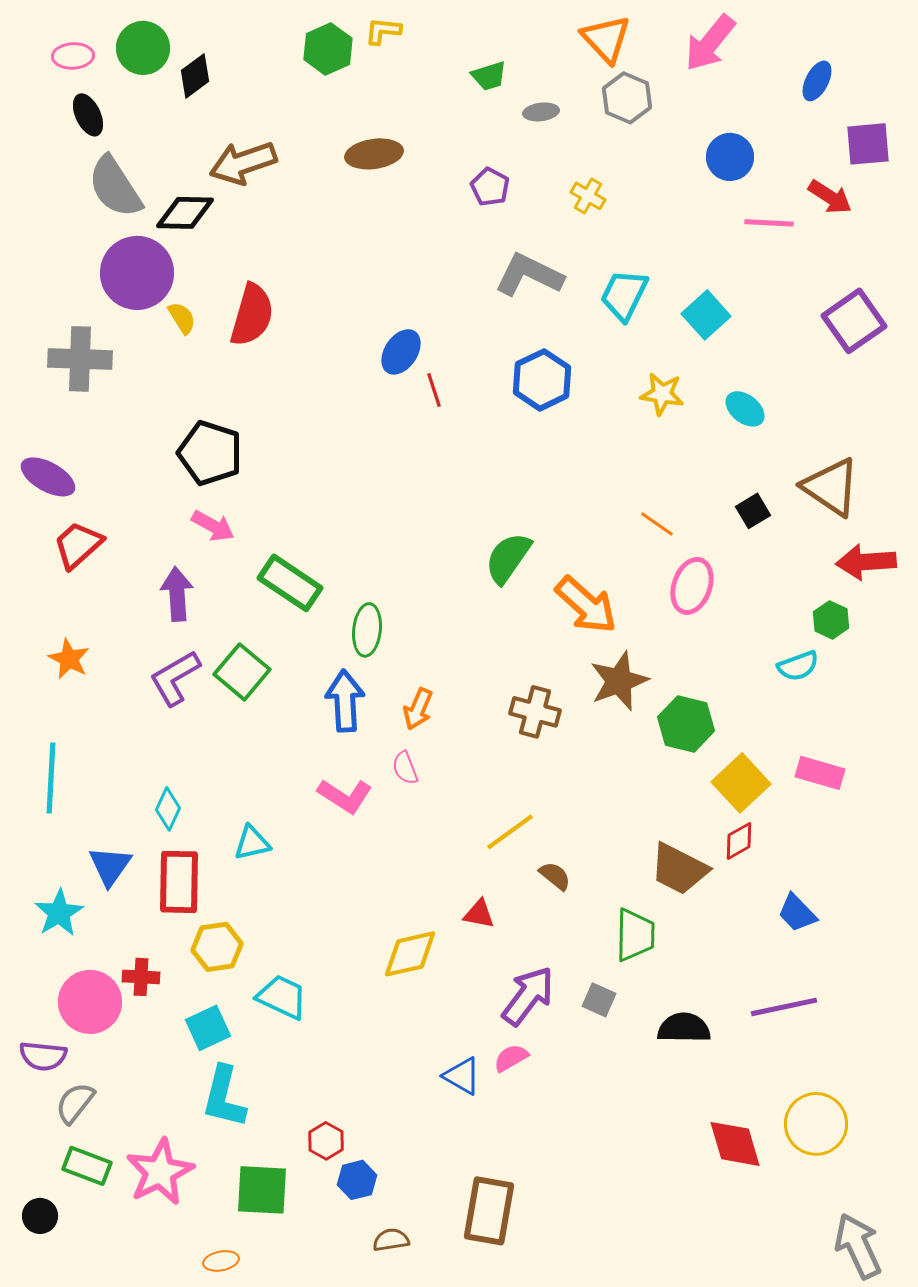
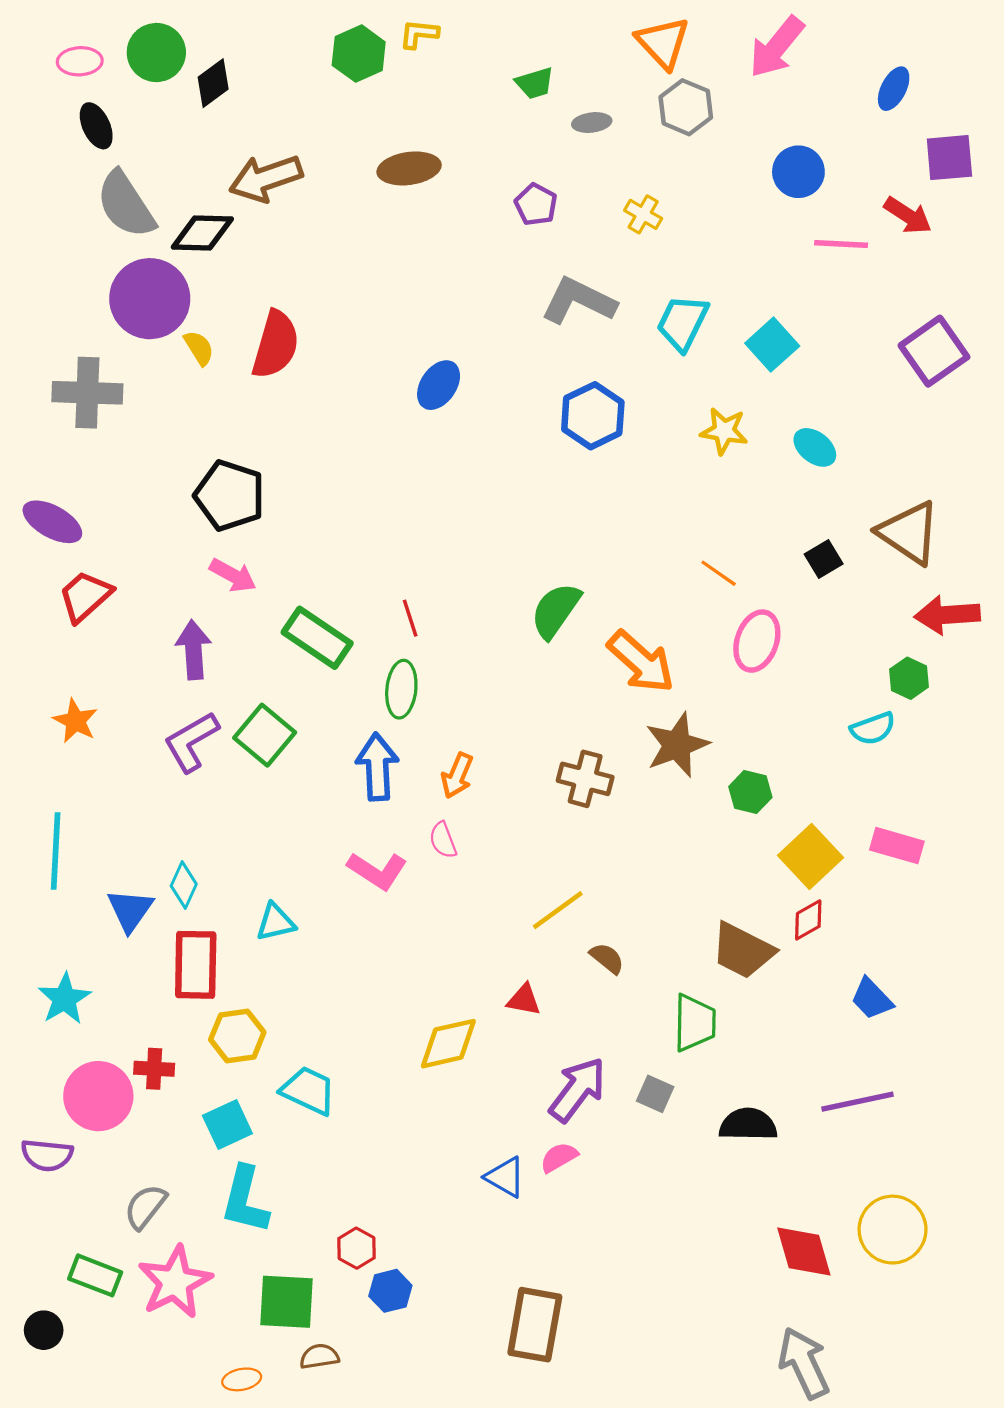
red line: (434, 390) -> (410, 618), moved
green hexagon: (686, 724) -> (750, 792), size x0.7
blue triangle: (110, 866) -> (130, 910), moved
gray semicircle: (75, 1103) -> (145, 1207), moved
brown semicircle: (391, 1240) -> (319, 1356), moved
gray arrow: (858, 1246) -> (804, 1363), moved

